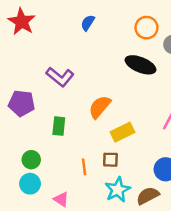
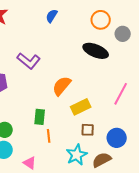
green rectangle: (59, 126) -> (40, 117), moved
brown square: (110, 160) -> (88, 130), moved

